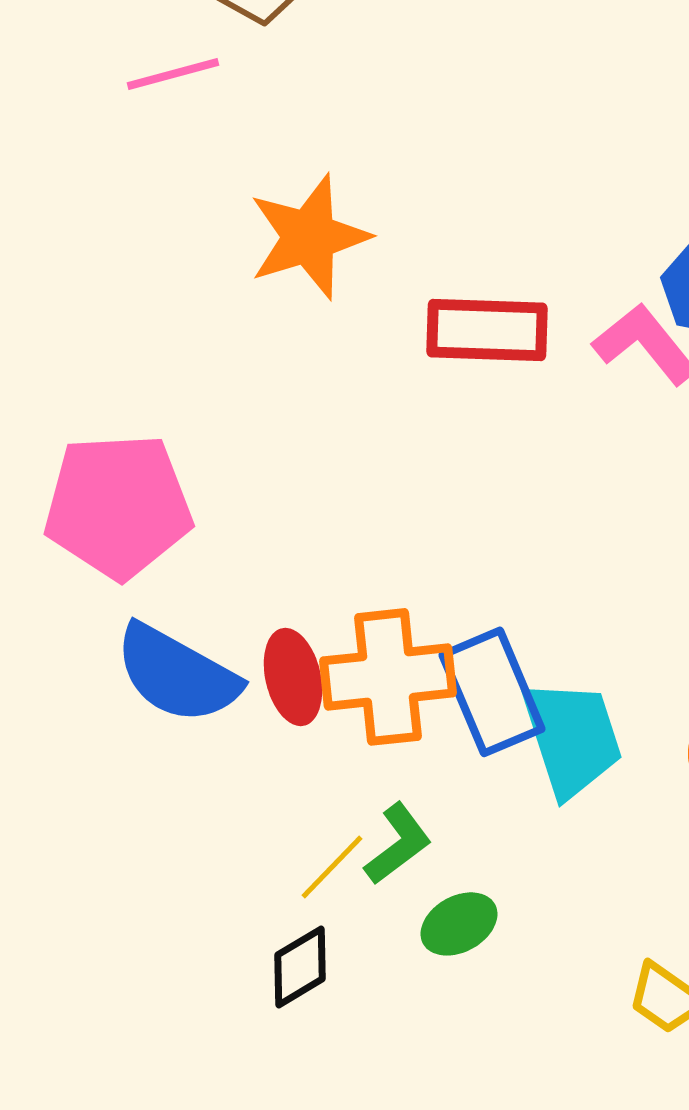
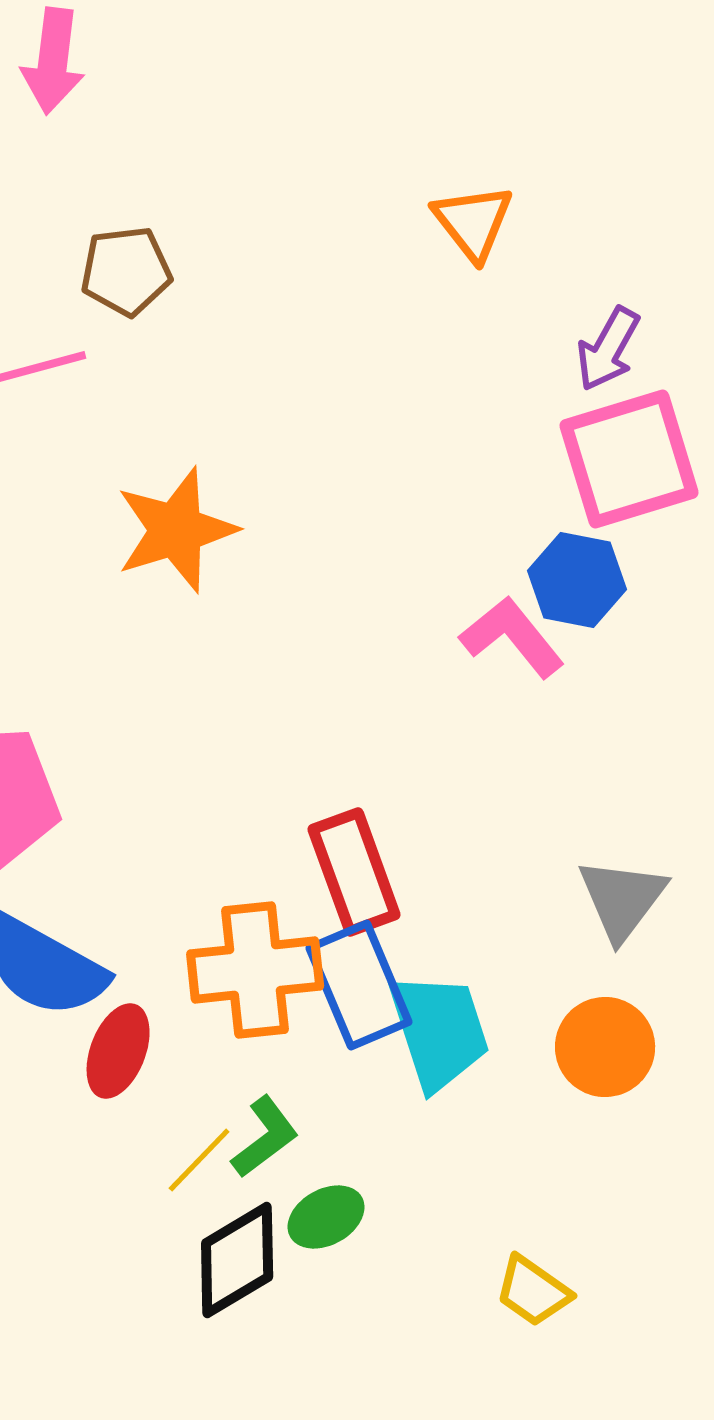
red rectangle: (487, 330) -> (354, 872), moved, turned 68
red ellipse: (293, 677) -> (118, 1051), moved, turned 34
black diamond: (300, 967) -> (237, 1260), moved, size x1.4

